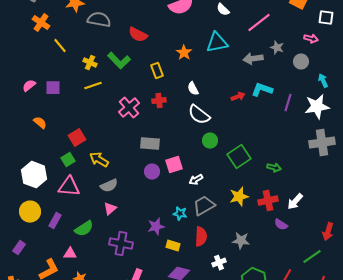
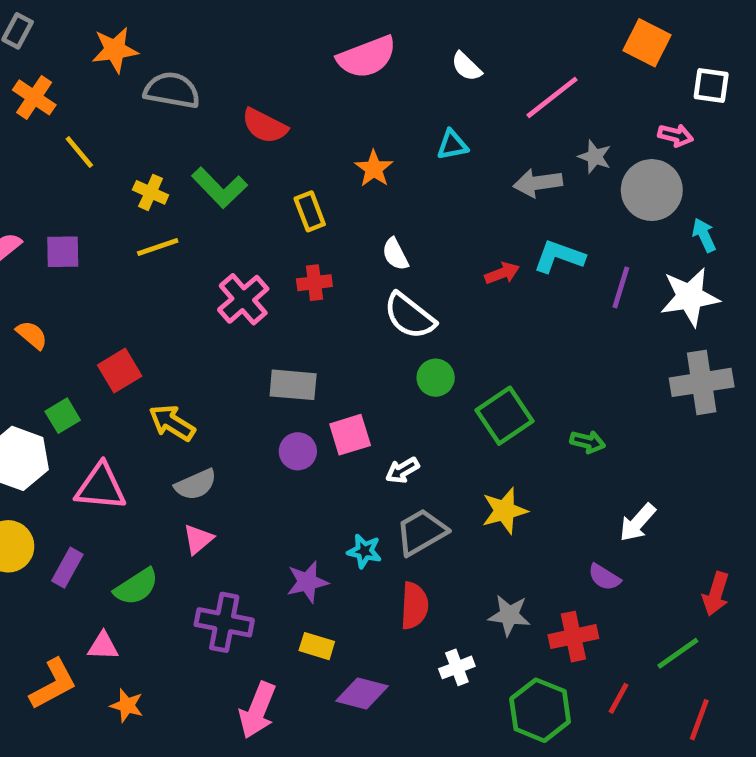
cyan triangle: (217, 43) -> (452, 145), size x0.6
gray circle: (301, 62) -> (652, 190), size x1.6
green square: (68, 160) -> (63, 416), moved
red cross: (268, 201) -> (573, 637), moved
yellow rectangle: (173, 246) -> (317, 646), moved

